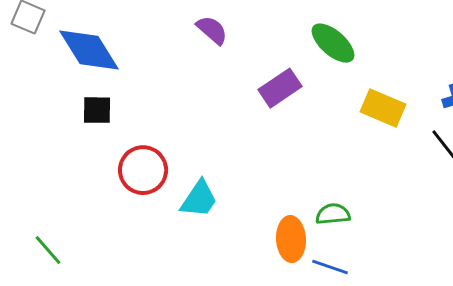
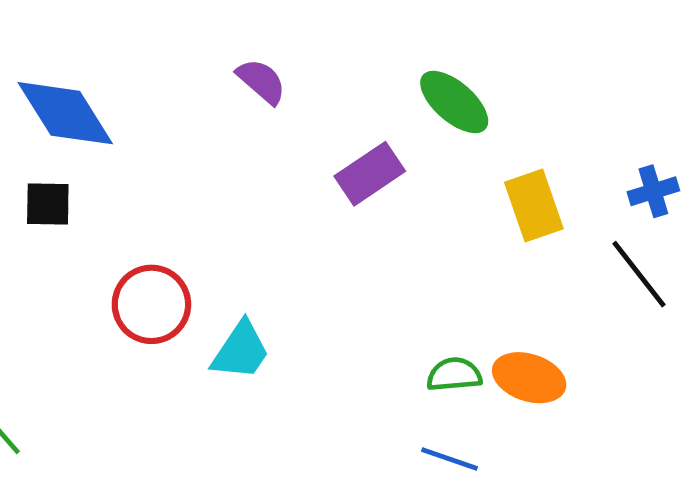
yellow rectangle: (383, 108) -> (534, 206), turned 48
black square: (97, 110) -> (48, 204), moved
orange ellipse: (291, 239) -> (529, 378), moved, turned -69

